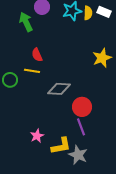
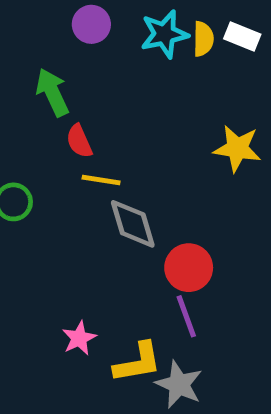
green arrow: (26, 22) -> (52, 92), moved
yellow star: (102, 58) -> (237, 148), turned 30
yellow line: (32, 71) -> (101, 180), moved
gray diamond: (59, 89) -> (133, 224), turned 70

